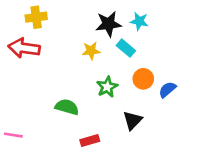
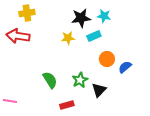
cyan rectangle: (126, 48) -> (94, 36), turned -64
green star: (107, 87) -> (80, 80), moved
green semicircle: (67, 107) -> (50, 80), turned 42

